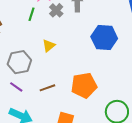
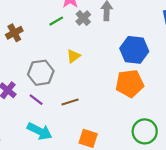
green line: (32, 14) -> (56, 21), turned 40
orange pentagon: (84, 85) -> (130, 83), moved

